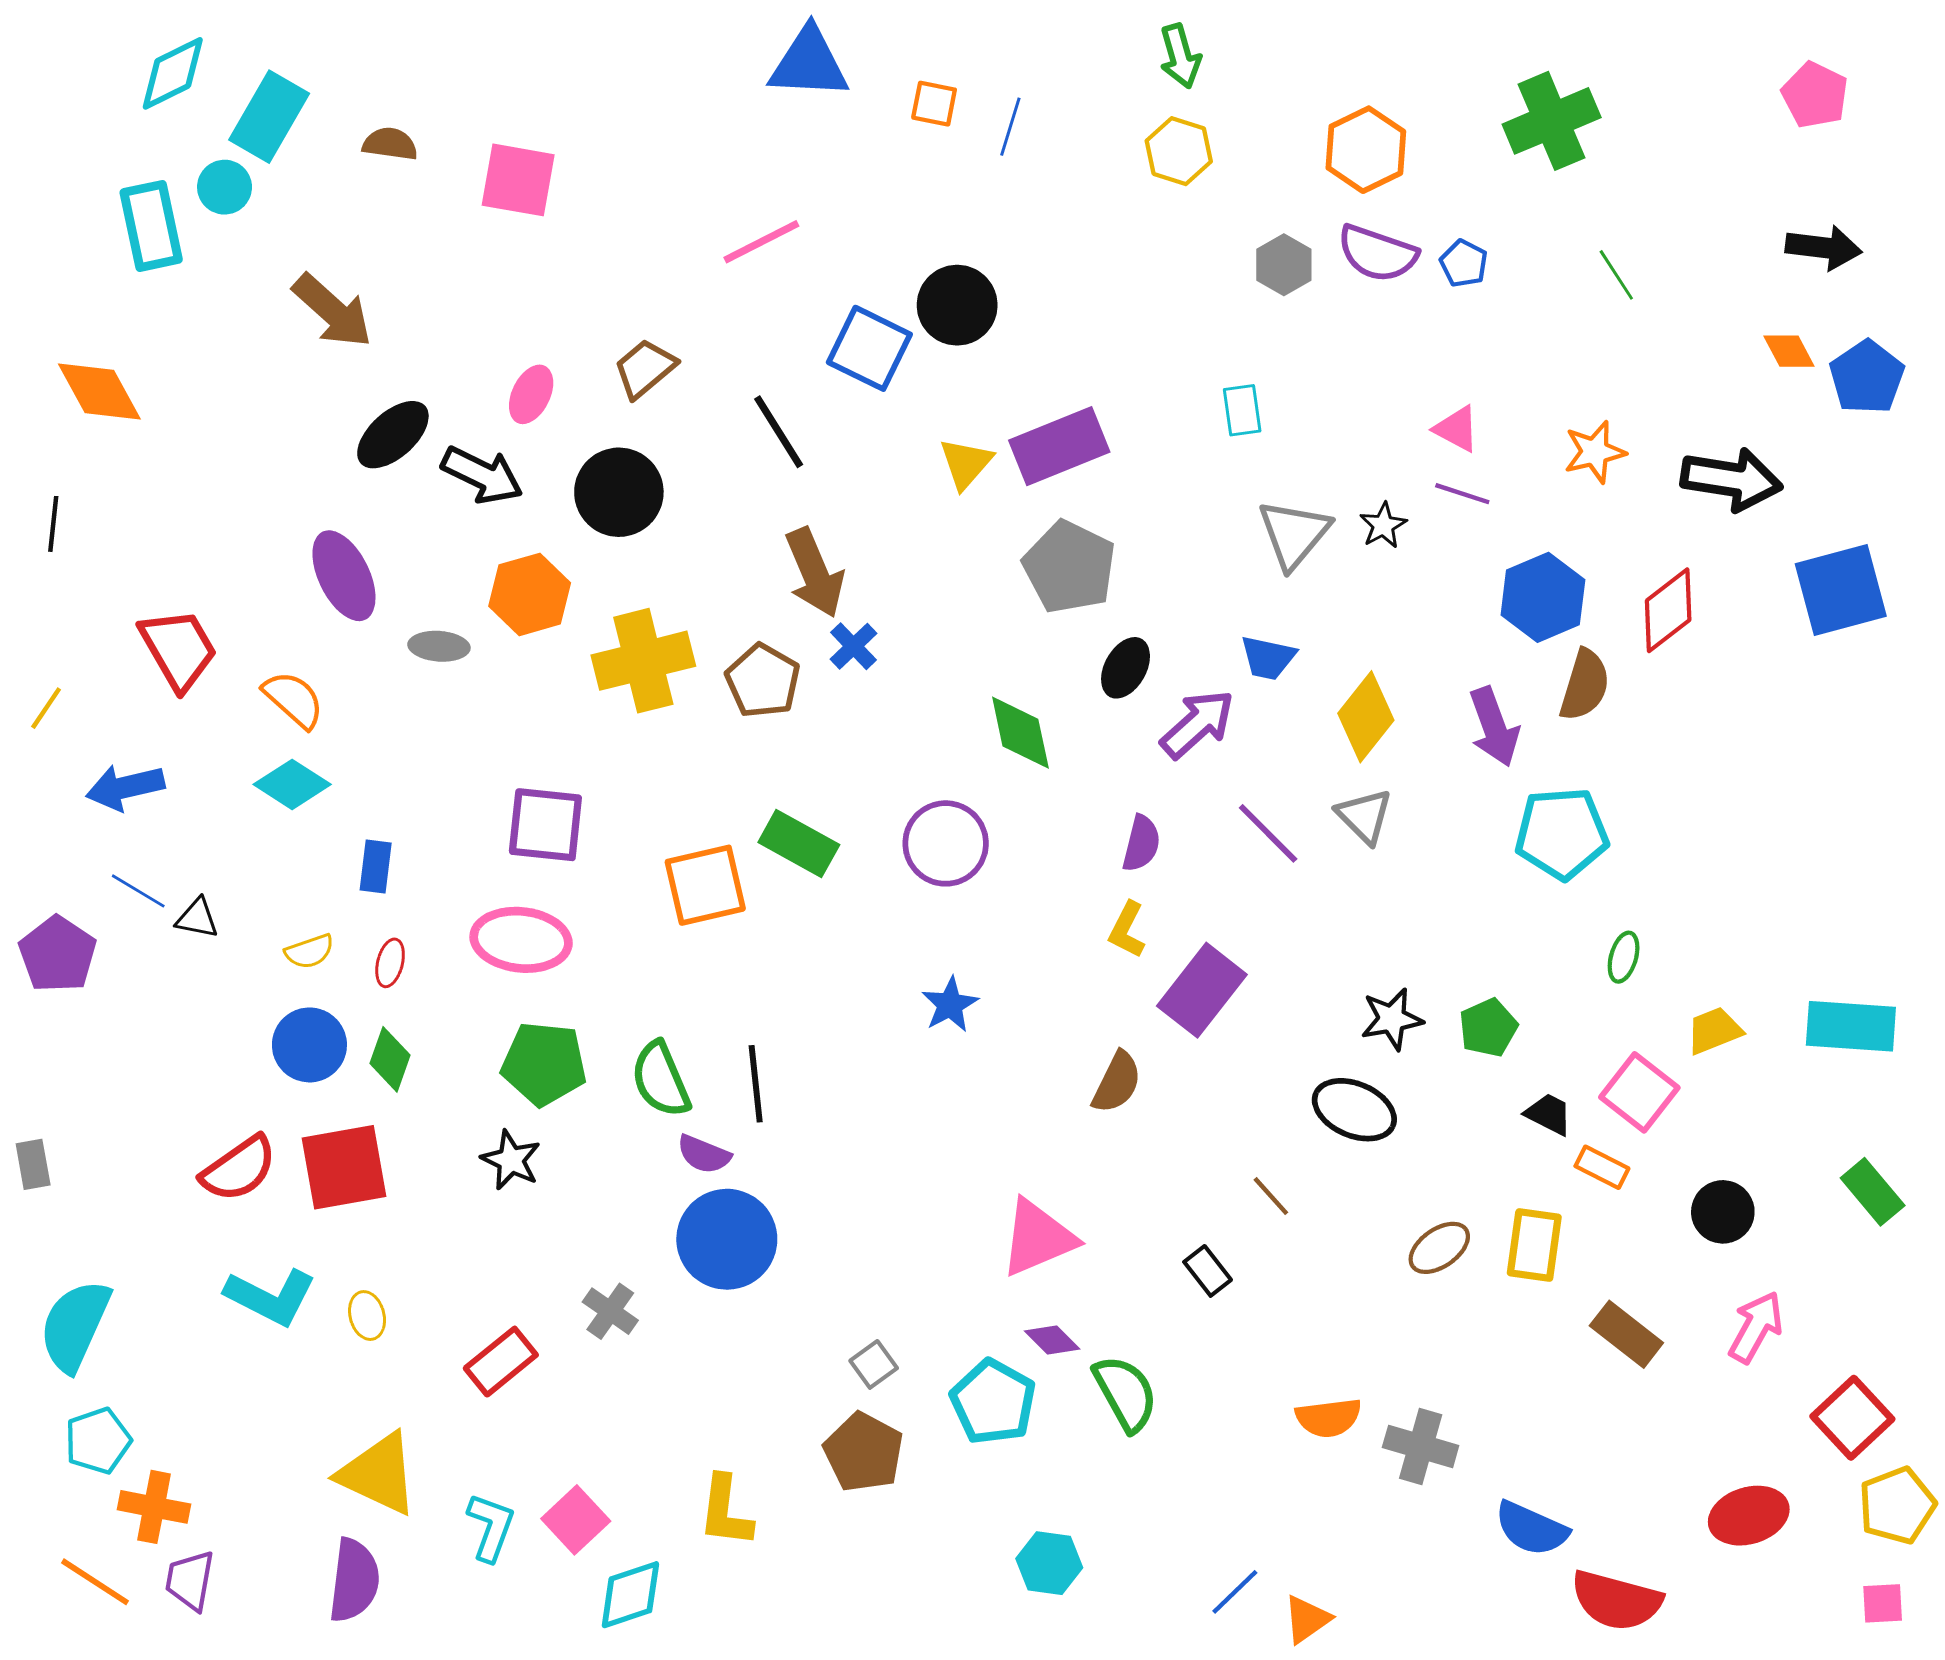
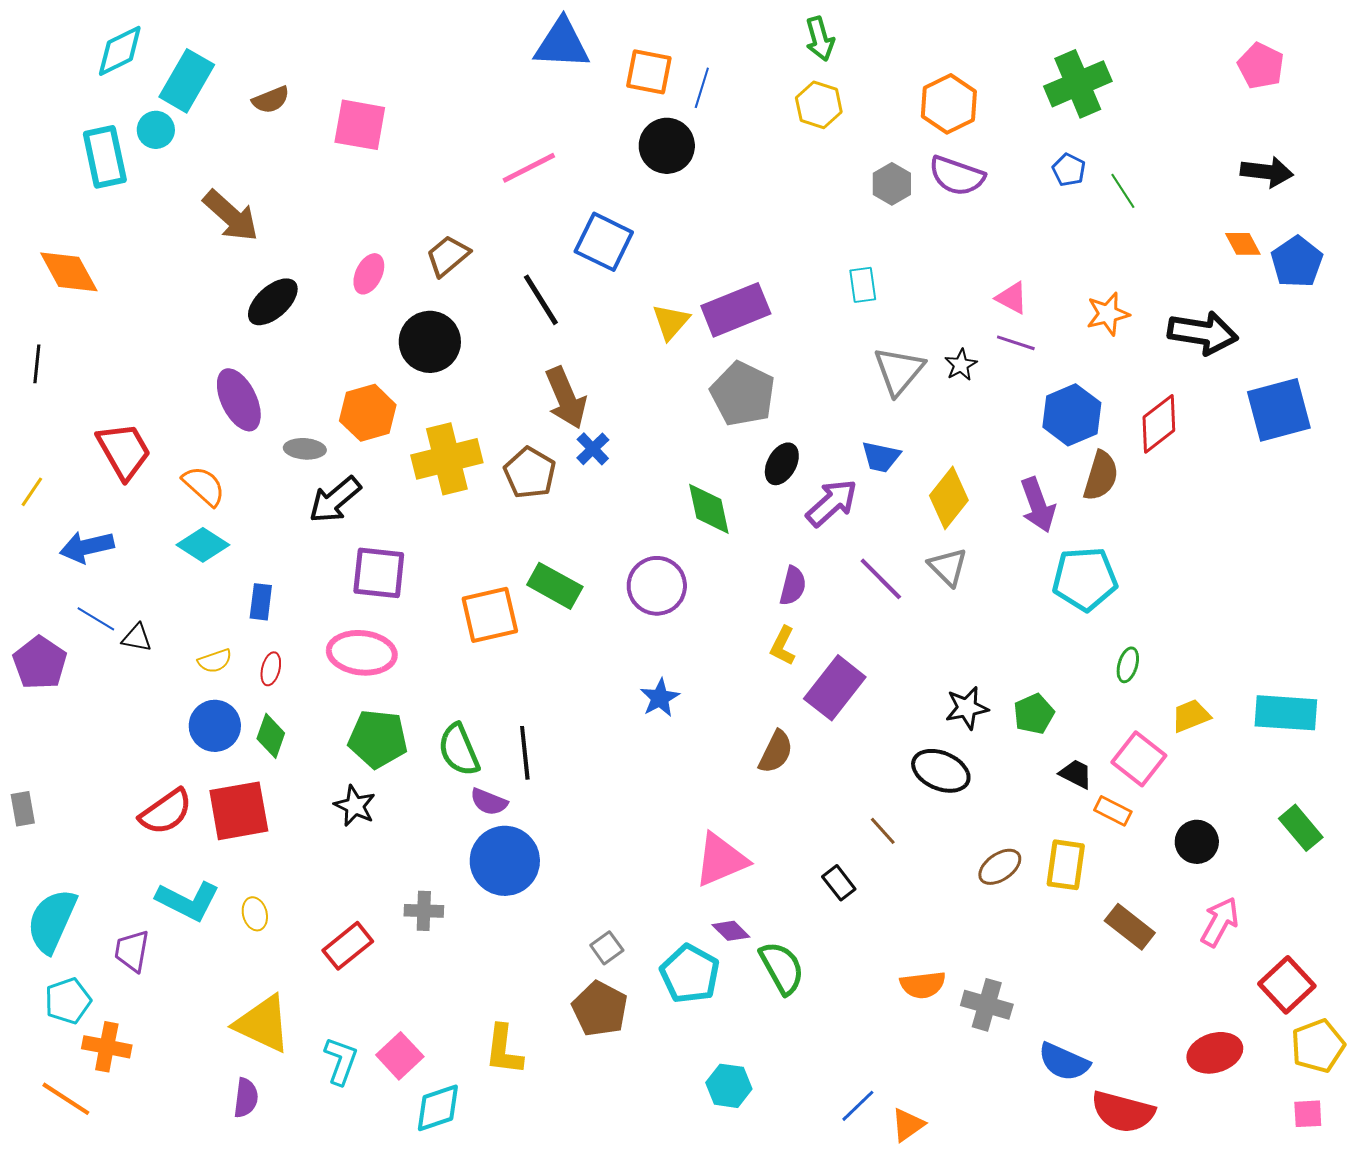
orange square: (934, 104) -> (649, 72), size x1.4
brown semicircle: (390, 144) -> (271, 100), turned 150
blue pentagon: (1464, 263) -> (1069, 170), moved
black circle: (957, 305) -> (667, 146), moved
black arrow: (482, 475) -> (335, 500), moved, turned 114
gray cross: (610, 1311) -> (424, 911), turned -33
purple trapezoid: (190, 1580) -> (132, 951), moved
purple semicircle: (354, 1580) -> (246, 1098), size x0.7

